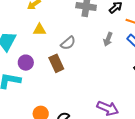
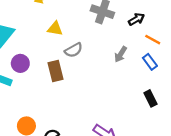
yellow triangle: (39, 30) -> (55, 29), moved

